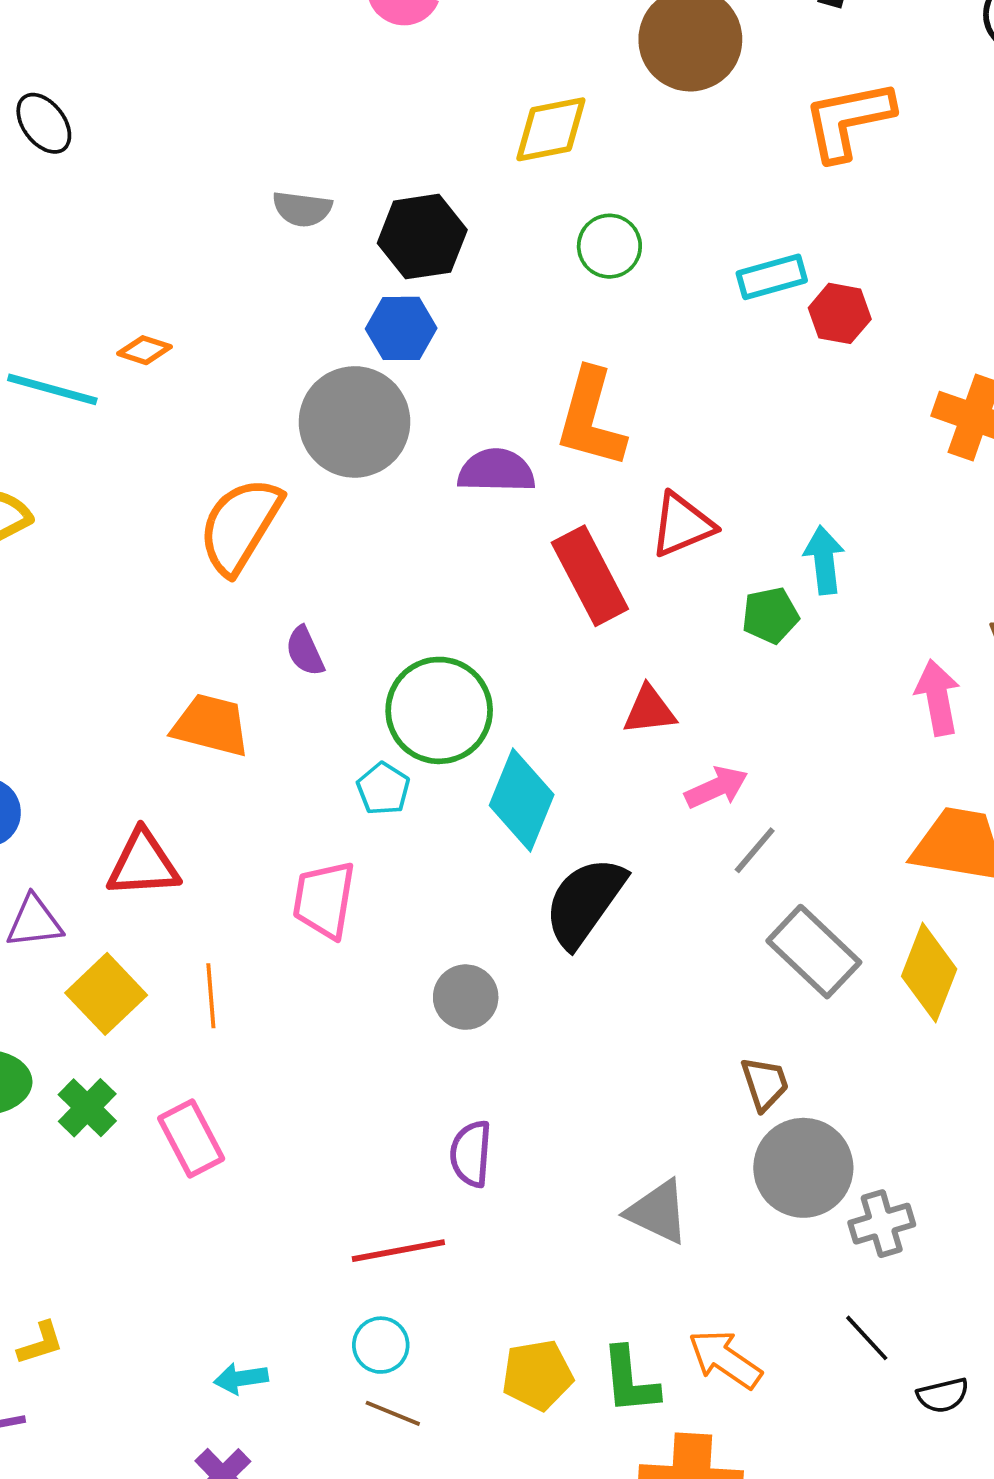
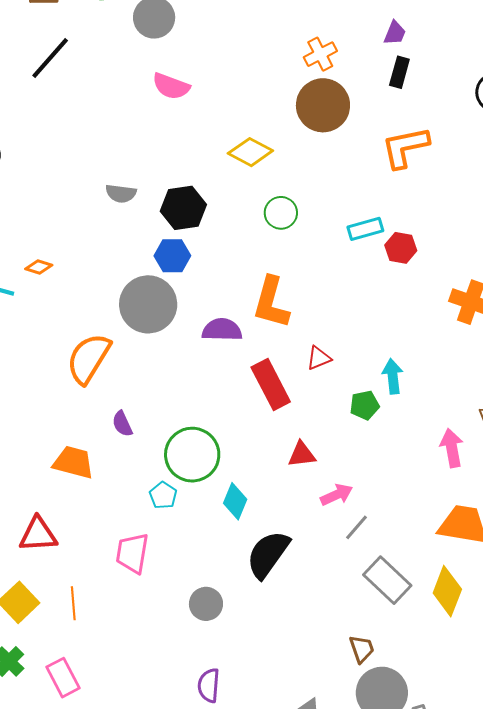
yellow diamond: (551, 129) -> (250, 152), turned 39
red triangle: (682, 525) -> (319, 358), size x0.7
cyan diamond: (522, 800) -> (235, 501), size x0.7

